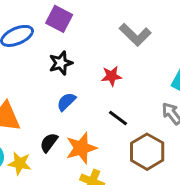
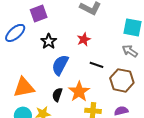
purple square: (59, 19) -> (39, 13), turned -30
blue semicircle: (66, 102) -> (60, 65), size x1.5

